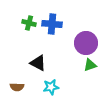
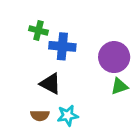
blue cross: (52, 24) -> (62, 46), moved
brown semicircle: (17, 87) -> (40, 115), moved

